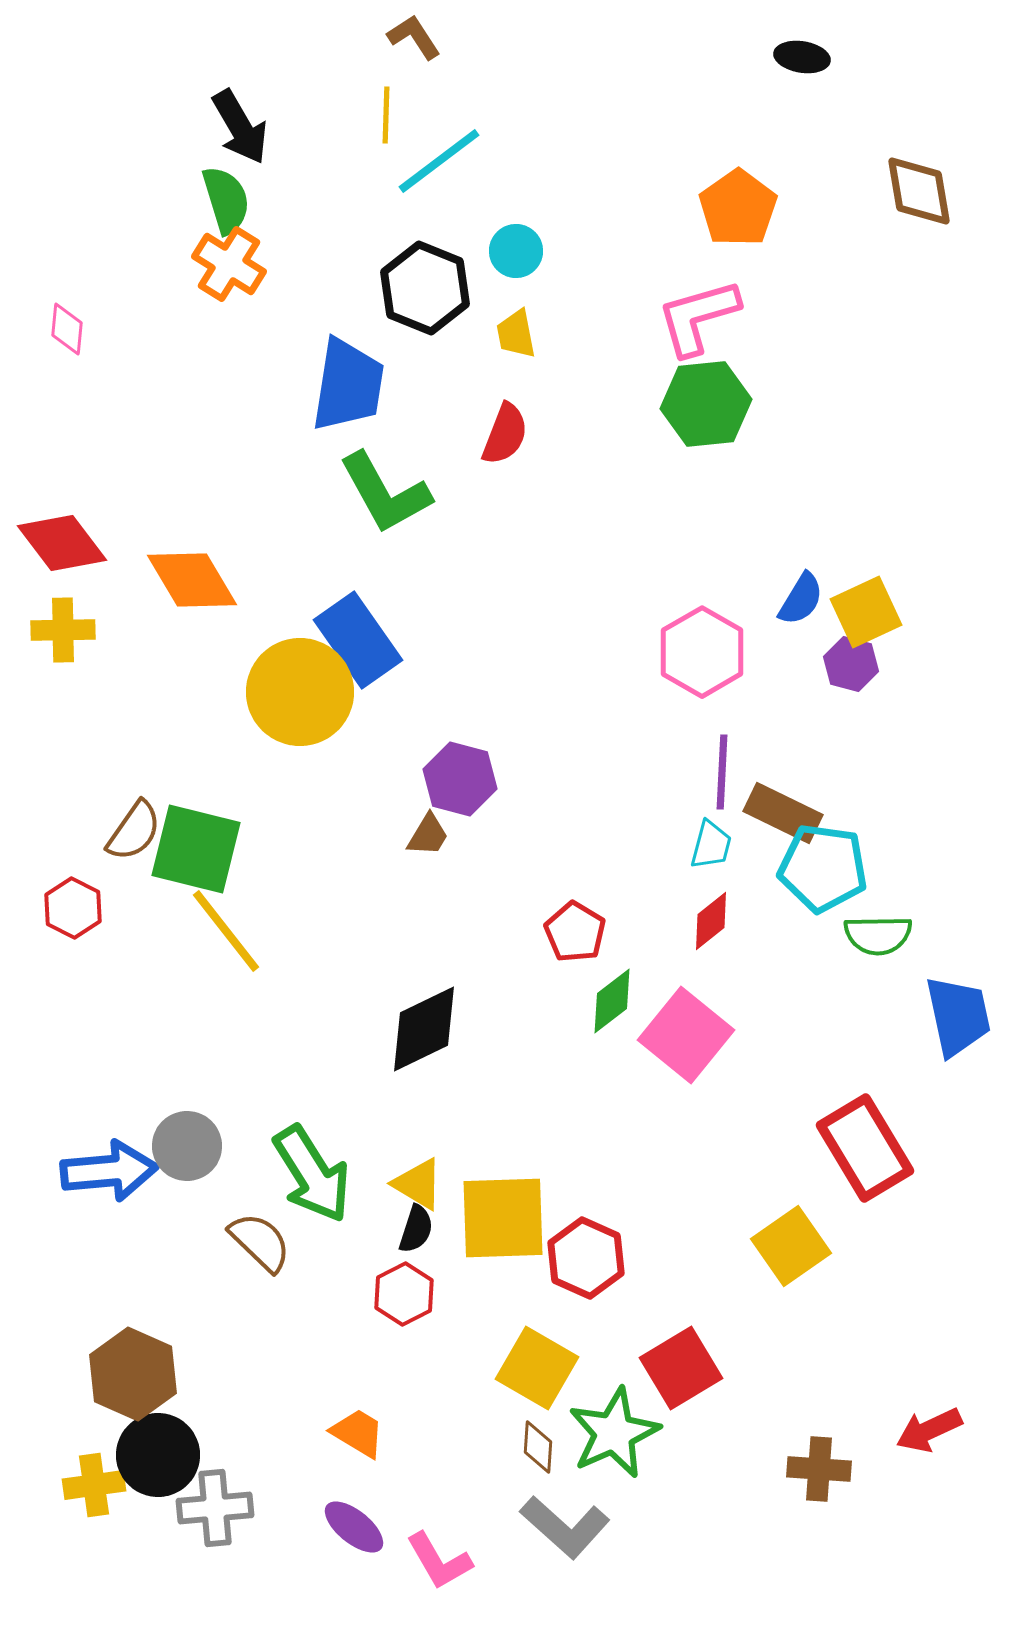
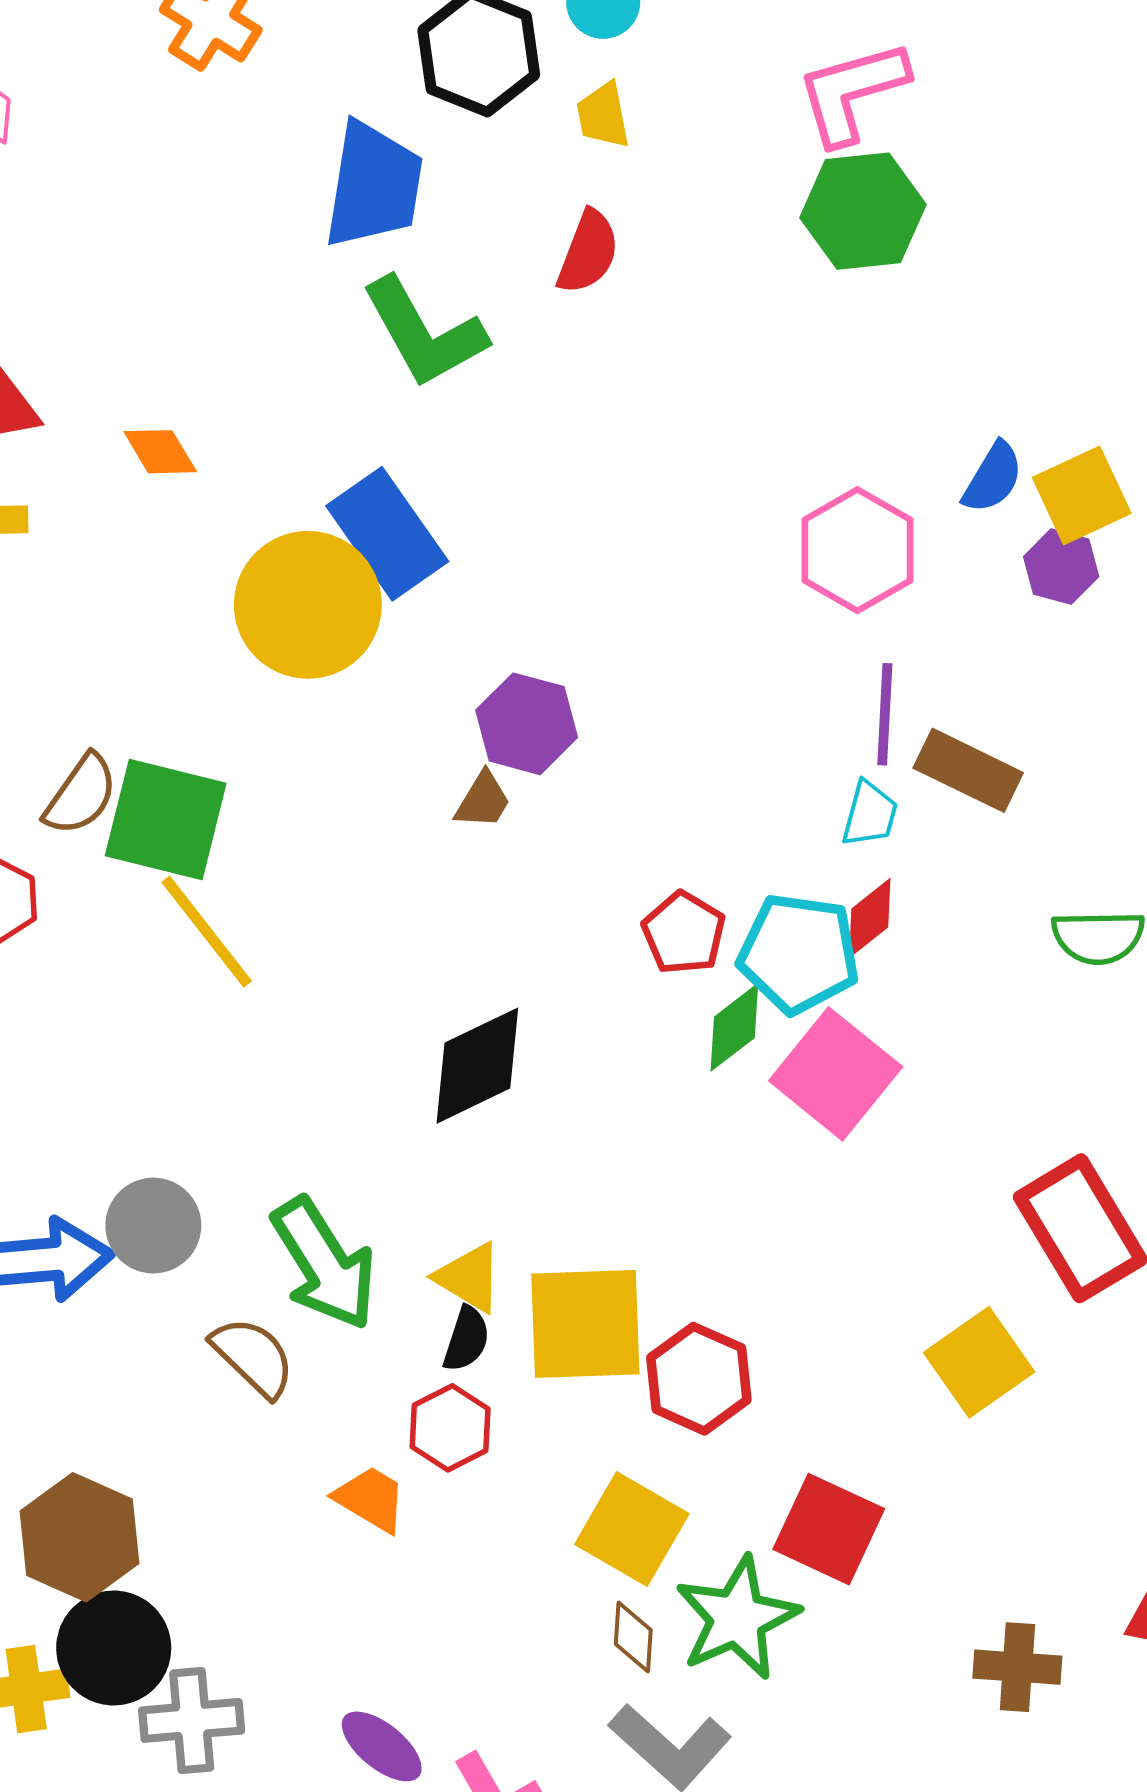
orange diamond: (192, 580) -> (160, 452), size x0.6
cyan pentagon: (823, 868) -> (799, 953), moved
red square: (681, 1368) -> (829, 1529), turned -34
orange trapezoid: (358, 1433) -> (371, 1499), moved

